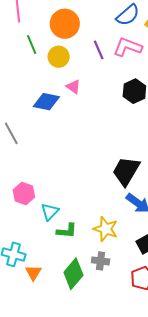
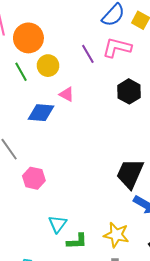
orange circle: (65, 24) -> (28, 38), moved
green line: (32, 45) -> (21, 72), moved
pink hexagon: (24, 194) -> (34, 178), moved

